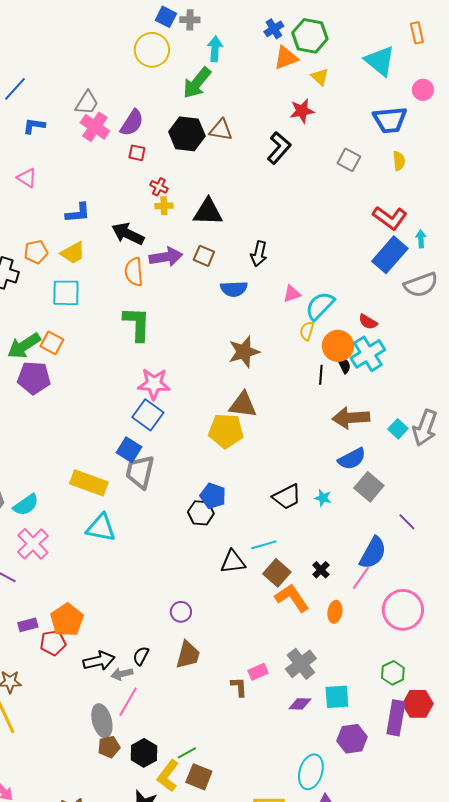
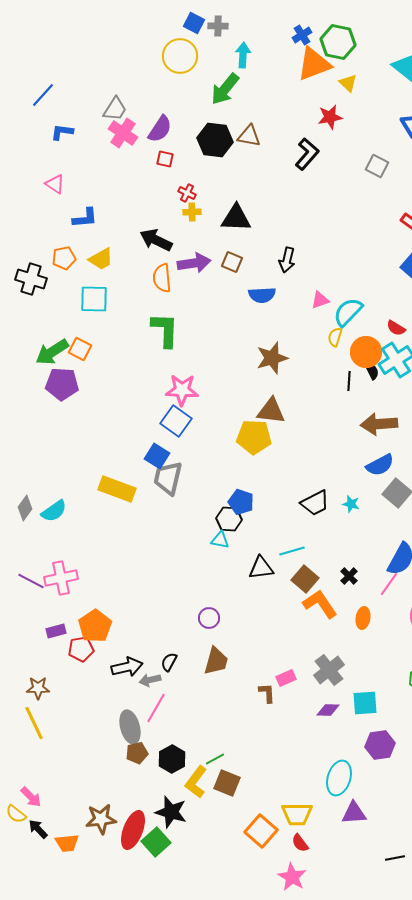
orange triangle: (286, 58) -> (314, 64), size x1.4
blue L-shape: (78, 213) -> (85, 218), moved
cyan triangle: (101, 528) -> (220, 540), moved, size x0.6
pink cross: (33, 544) -> (61, 578), moved, turned 32

